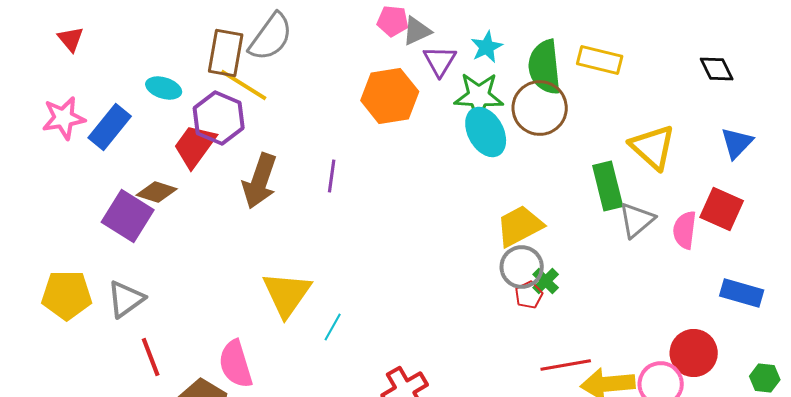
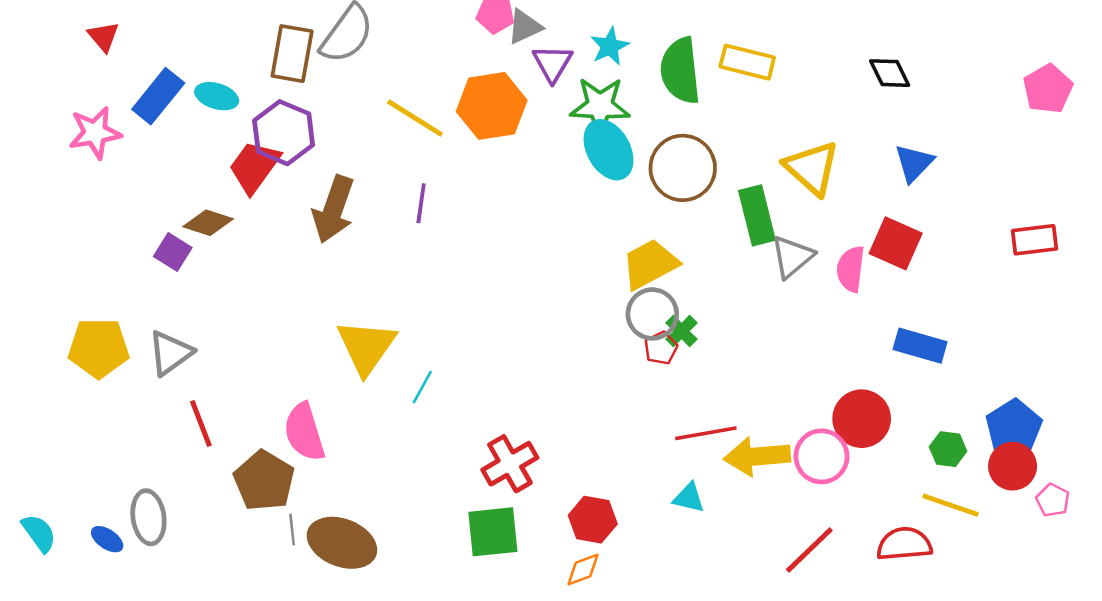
yellow line: (244, 85) -> (415, 118), moved
brown circle: (540, 108) -> (683, 168), moved
blue rectangle: (110, 127) -> (158, 96), moved
purple square: (128, 216) -> (173, 252), size x0.6

